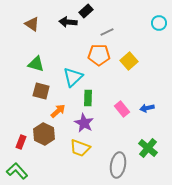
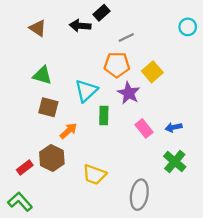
purple star: (84, 123) -> (129, 93), moved
red rectangle: (21, 142) -> (25, 167), turned 32
green cross: (148, 148) -> (175, 162), moved

